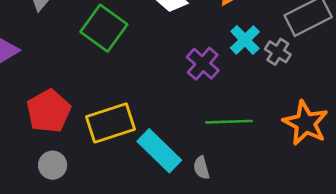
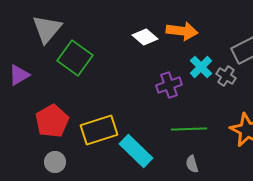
green square: (104, 28) -> (75, 58), moved
purple cross: (203, 64) -> (169, 85), turned 30
gray semicircle: (201, 168) -> (192, 164), moved

